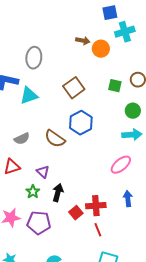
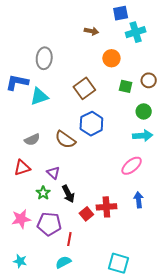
brown arrow: (83, 41) -> (91, 31), moved
orange circle: (101, 49) -> (111, 58), moved
black arrow: (58, 193) -> (68, 194), turned 138
red line: (98, 230) -> (69, 239), moved, turned 32

